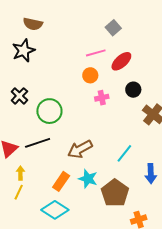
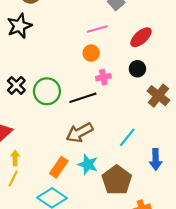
red ellipse: (121, 61) -> (141, 37), moved
black cross: (19, 96) -> (16, 85), moved
black line: (38, 143) -> (83, 98), moved

